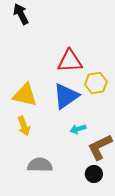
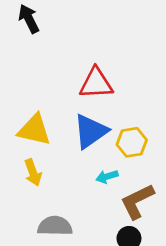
yellow hexagon: (96, 83) -> (132, 142), moved

